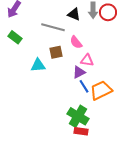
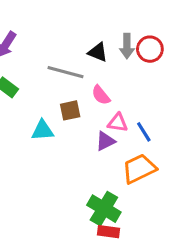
blue line: (84, 86) -> (144, 132), moved

